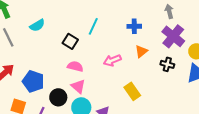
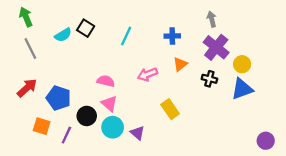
black square: (70, 41) -> (86, 28), moved

